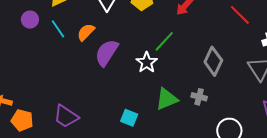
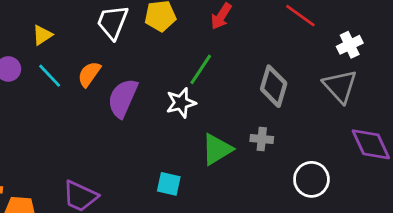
white star: (147, 62) -> (181, 103), turned 30

